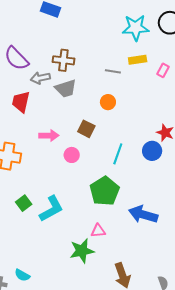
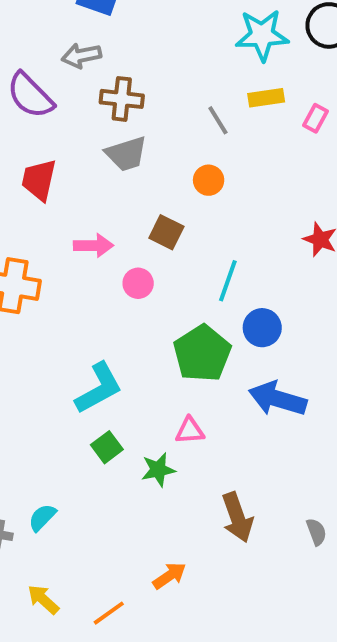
gray line: (113, 71) -> (218, 120), turned 49
gray arrow: (40, 78) -> (81, 56), moved
blue circle: (152, 151) -> (262, 328), moved
green square: (24, 203) -> (107, 447), moved
green star: (82, 251) -> (158, 470), size x0.7
cyan semicircle: (22, 275) -> (42, 517), turned 105

